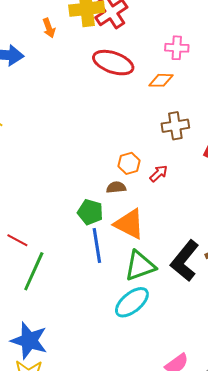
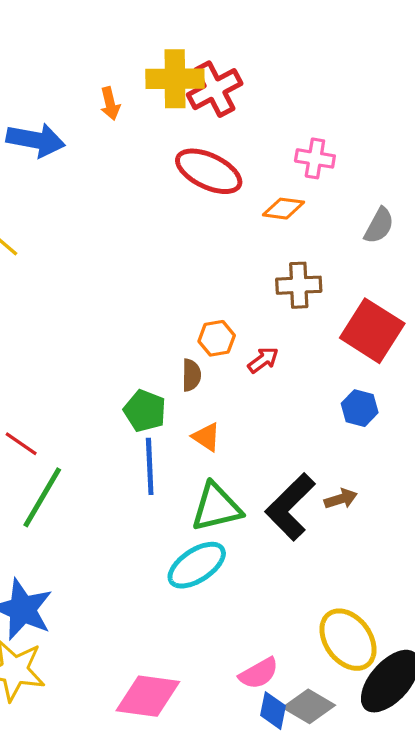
brown semicircle: (116, 187) -> (191, 375), turned 90
orange triangle: (129, 224) -> (206, 437), size x0.6

